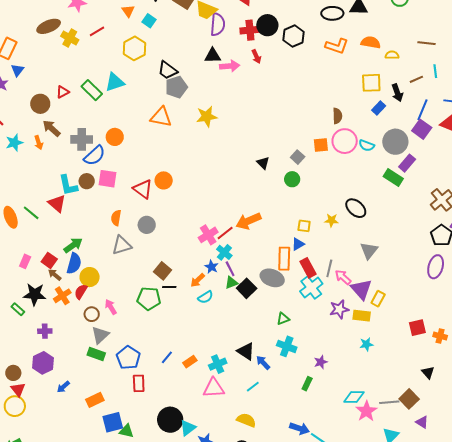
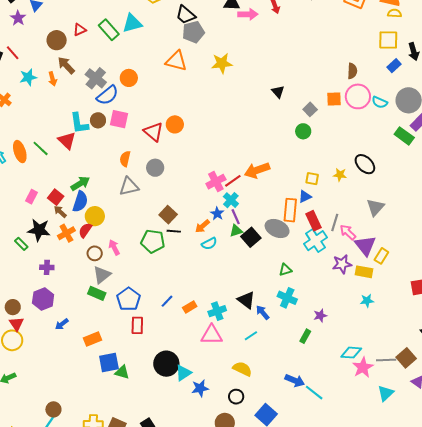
yellow semicircle: (392, 55) -> (395, 13), moved
gray cross: (82, 139) -> (96, 78), turned 35
black triangle: (263, 163) -> (278, 92), moved

